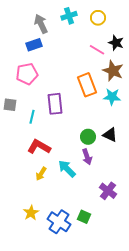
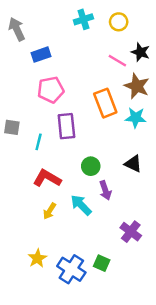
gray arrow: (41, 24) -> (17, 29), moved
pink pentagon: (27, 74) -> (51, 90), moved
green circle: (88, 137) -> (91, 166), moved

